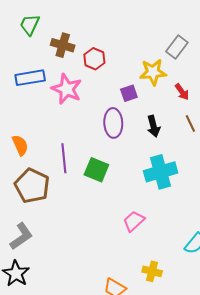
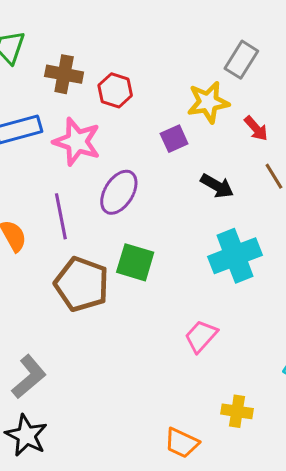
purple ellipse: (113, 123) -> (119, 192), moved, turned 40
black arrow: (153, 126) -> (217, 186), turned -40
purple line: (64, 158) -> (61, 216), moved
brown pentagon: (32, 186) -> (82, 284), moved

